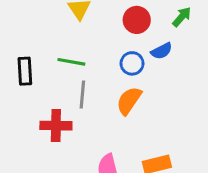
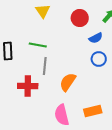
blue circle: (132, 63) -> (99, 59), moved
orange semicircle: (129, 101) -> (68, 82), moved

